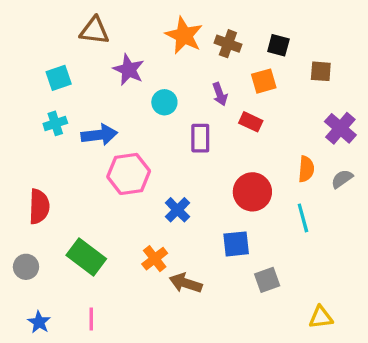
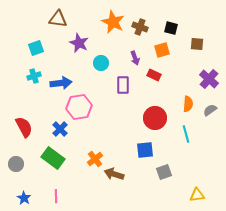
red semicircle: (39, 207) -> (24, 127), turned -30
blue cross: (177, 210) -> (60, 129), moved

